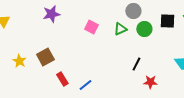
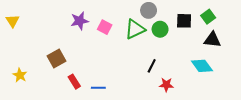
purple star: (51, 14) -> (80, 21), moved
green triangle: (120, 29) -> (135, 29), size x1.5
yellow star: (19, 61) -> (20, 75), moved
blue line: (85, 85) -> (98, 88), turned 40

